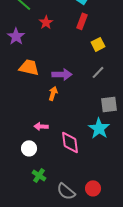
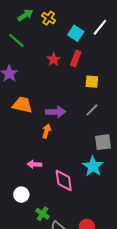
red star: (46, 22) -> (54, 59), moved
yellow square: (98, 44) -> (92, 82), turned 32
white circle: (29, 148) -> (21, 195), moved
green cross: (39, 175) -> (42, 214), moved

